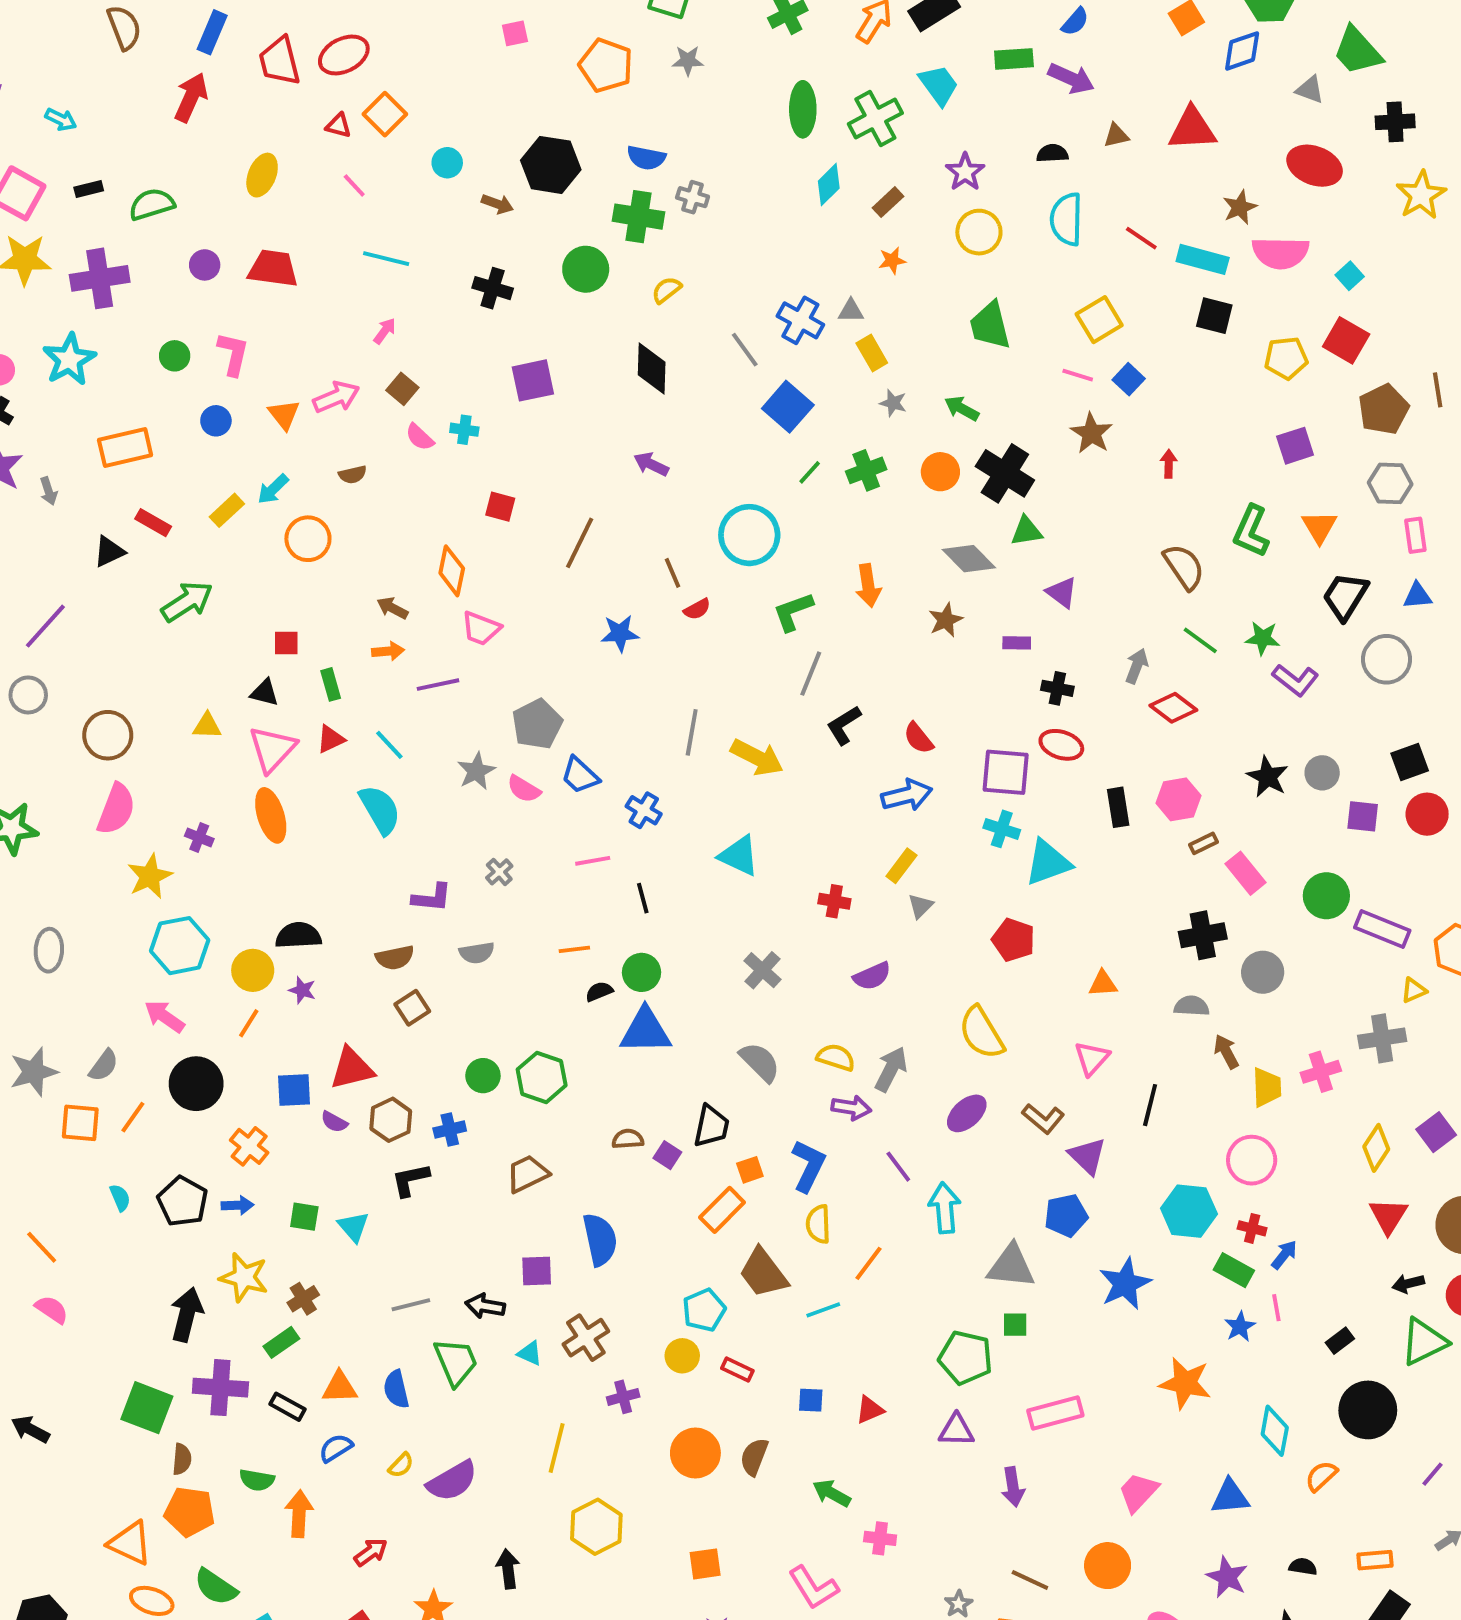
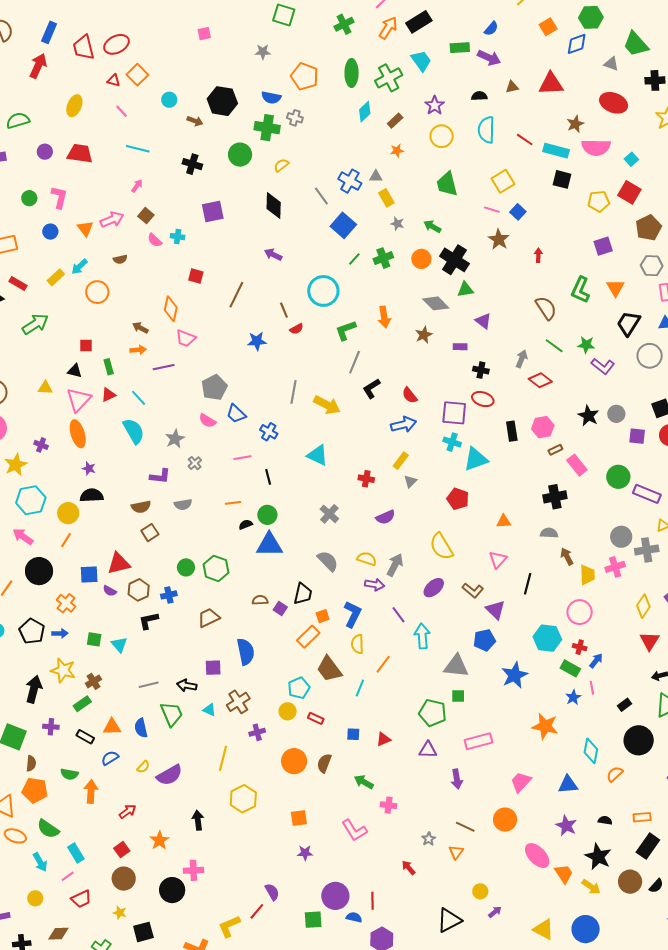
gray star: (688, 61) -> (263, 52), moved
orange pentagon: (606, 65) -> (305, 76), moved
gray star: (476, 771) -> (175, 439), moved
gray circle: (1263, 972) -> (621, 537), moved
purple star: (302, 990) -> (89, 468), moved
cyan line: (823, 1310) -> (360, 688), turned -48
purple cross: (220, 1388) -> (51, 727), size x0.6

